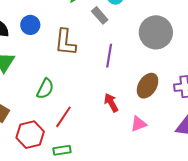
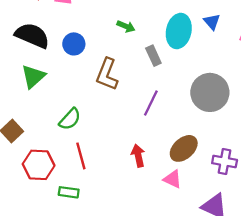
red line: (63, 117) -> (81, 156), turned -65
pink triangle: (139, 124) -> (172, 179), moved, turned 30

